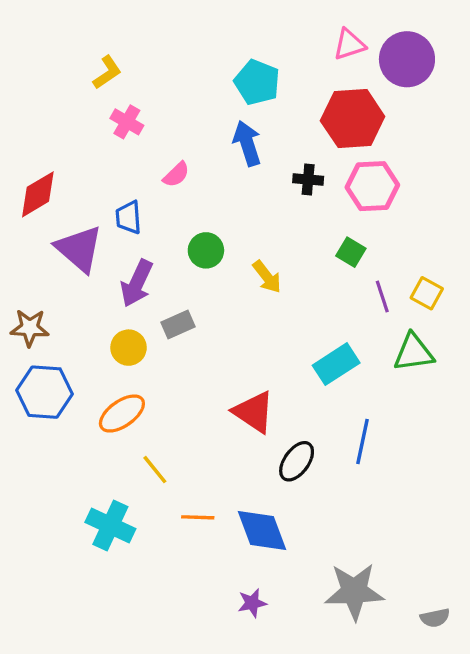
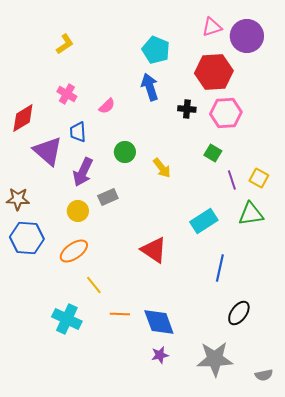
pink cross: (127, 122) -> (67, 94), moved
black ellipse: (297, 461) -> (239, 313), moved
purple star: (252, 603) -> (160, 355), moved

